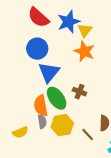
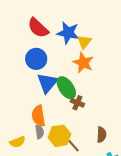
blue star: (69, 22) -> (68, 33), turned 30
green ellipse: (57, 98) -> (66, 88), moved
brown line: (88, 134) -> (74, 146), moved

